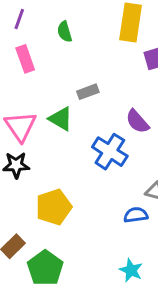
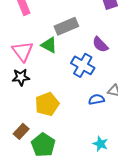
gray rectangle: (88, 92) -> (66, 26), size x1.6
blue semicircle: (136, 215) -> (96, 99), moved

